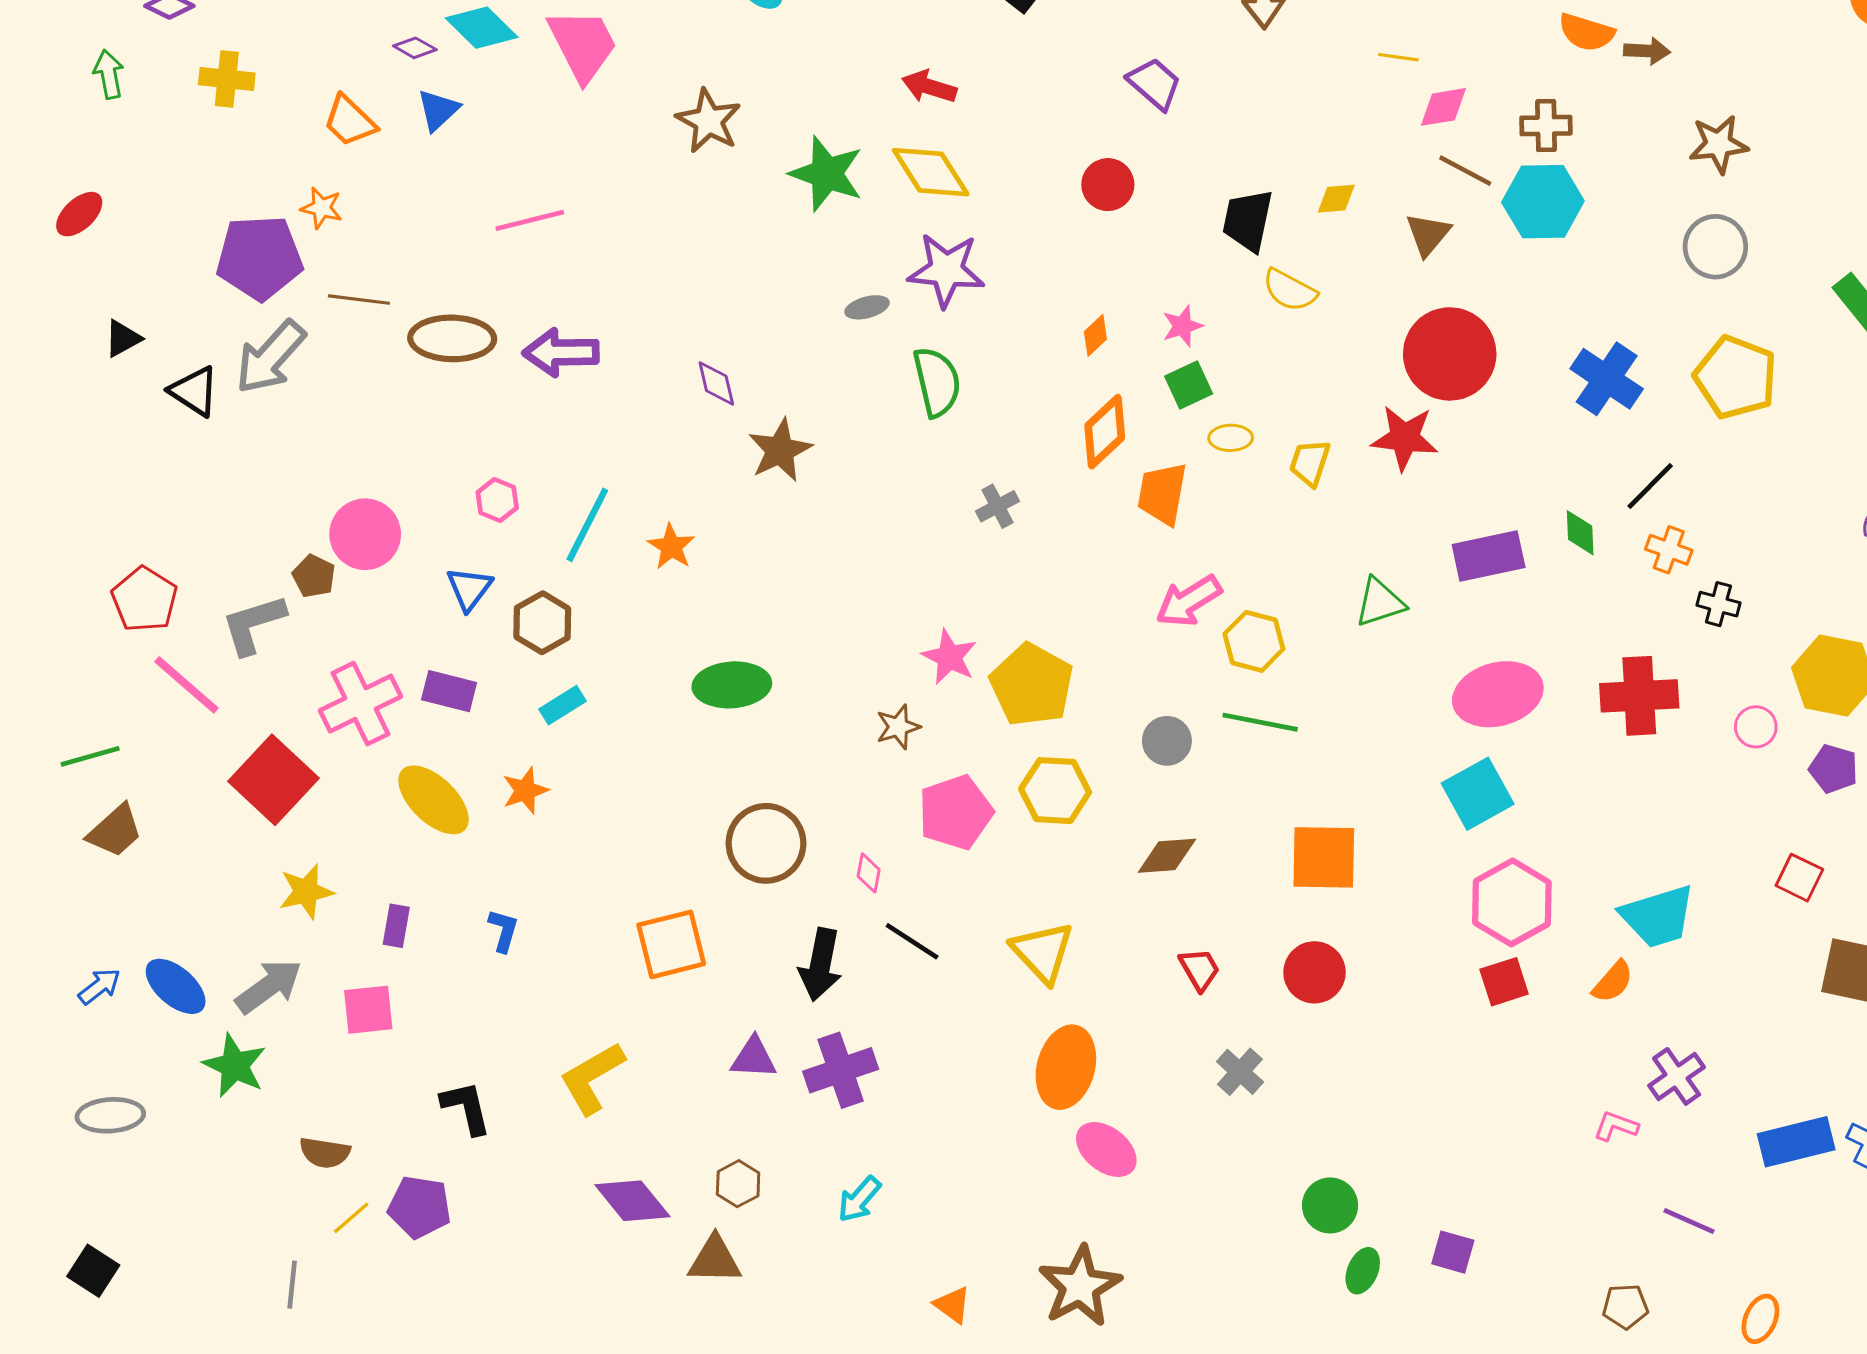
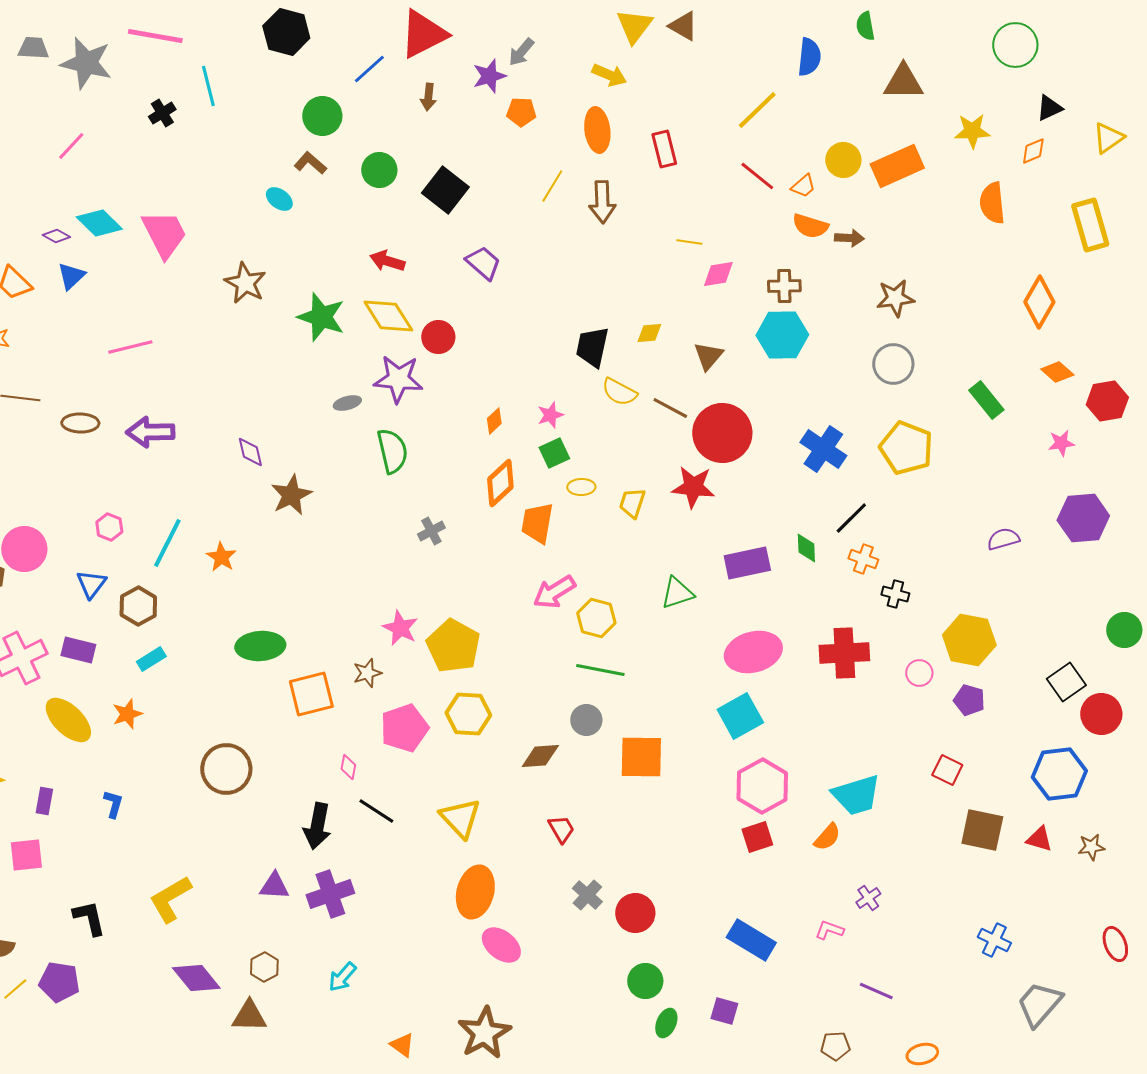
purple trapezoid: (1154, 84) -> (483, 263), moved
brown line: (1465, 171) -> (670, 408), moved
red circle: (1108, 185) -> (438, 337), moved
brown ellipse: (452, 338) -> (80, 423), size x0.7
gray circle: (1167, 741) -> (586, 720), moved
brown circle: (766, 843) -> (226, 769), moved
orange square: (671, 944) -> (311, 694), moved
red circle: (1315, 972) -> (635, 913), moved
purple cross: (1677, 1076) -> (868, 898), size x0.7
blue rectangle: (1796, 1142) -> (751, 940), moved, turned 45
orange ellipse: (1760, 1319) -> (922, 1054), turned 52

